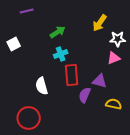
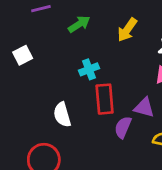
yellow arrow: (100, 23) -> (127, 30), moved
green arrow: (58, 32) -> (79, 24), moved

